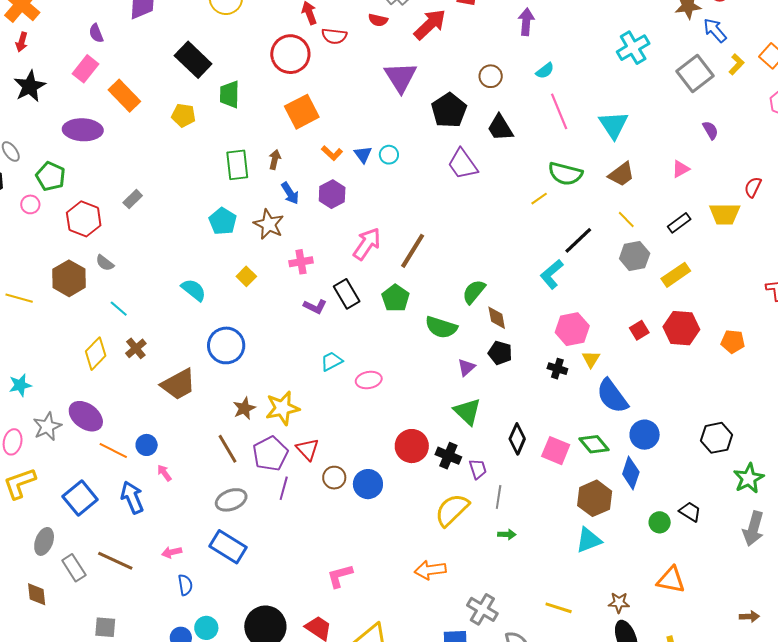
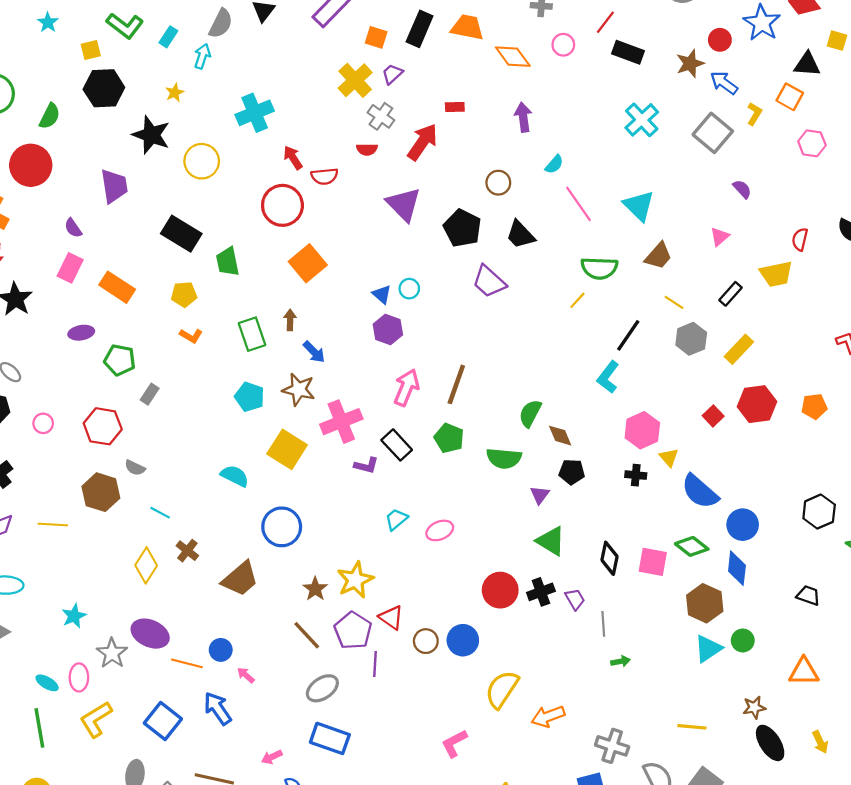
purple ellipse: (83, 130) -> (81, 333), size x0.6
orange L-shape: (332, 153) -> (191, 336), moved
green pentagon: (51, 176) -> (120, 360), moved
purple hexagon: (332, 194) -> (388, 329), moved
pink cross: (301, 262) -> (341, 422), size x1.6
yellow square: (246, 276) -> (287, 449), size x1.8
black cross: (448, 456) -> (541, 592), turned -30
yellow semicircle: (452, 510) -> (502, 689), moved
green circle: (660, 522) -> (743, 640), moved

